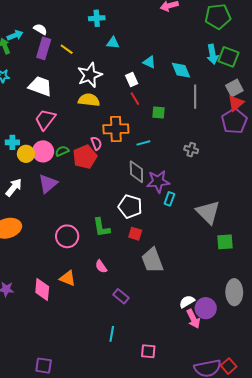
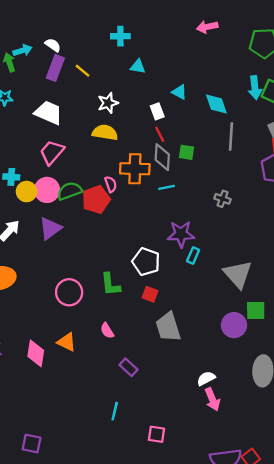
white star: (90, 75) -> (108, 103), size x0.7
green semicircle: (62, 151) -> (69, 191), size x1.5
gray diamond: (136, 172) -> (162, 157), moved
purple circle: (206, 308) -> (234, 325), moved

